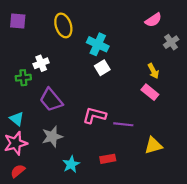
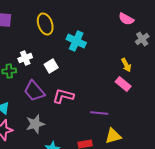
pink semicircle: (153, 20) -> (126, 19), turned 63
white square: (102, 68) -> (51, 66), moved
pink L-shape: (94, 115) -> (63, 96), moved
yellow triangle: (153, 145) -> (113, 136), moved

